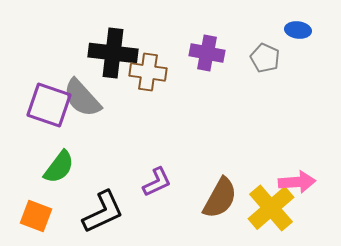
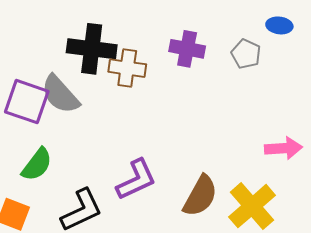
purple L-shape: (157, 182) -> (136, 180), size x1.4
pink arrow: (297, 182) -> (283, 148), moved

